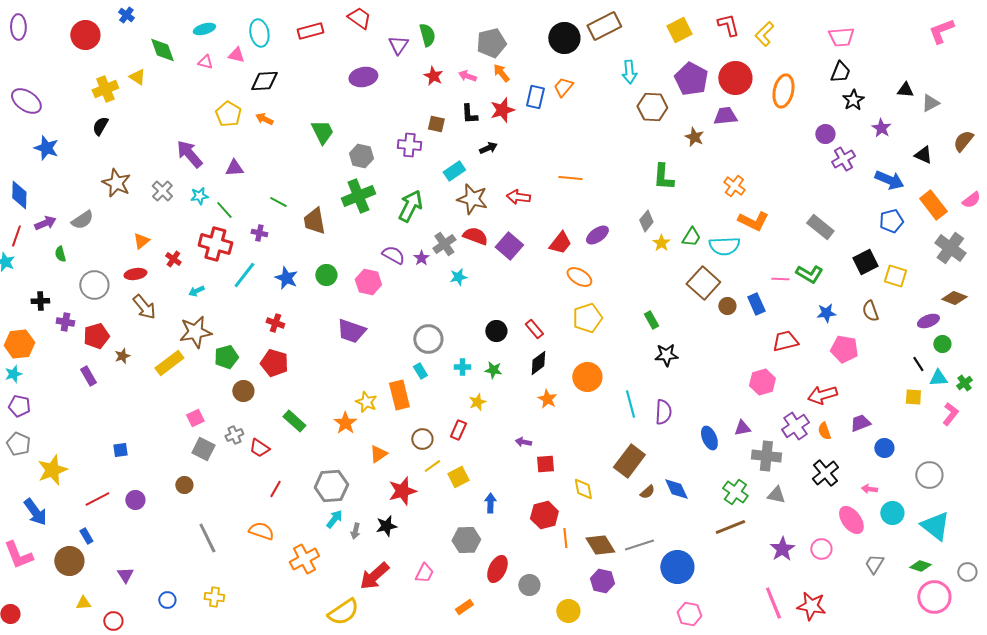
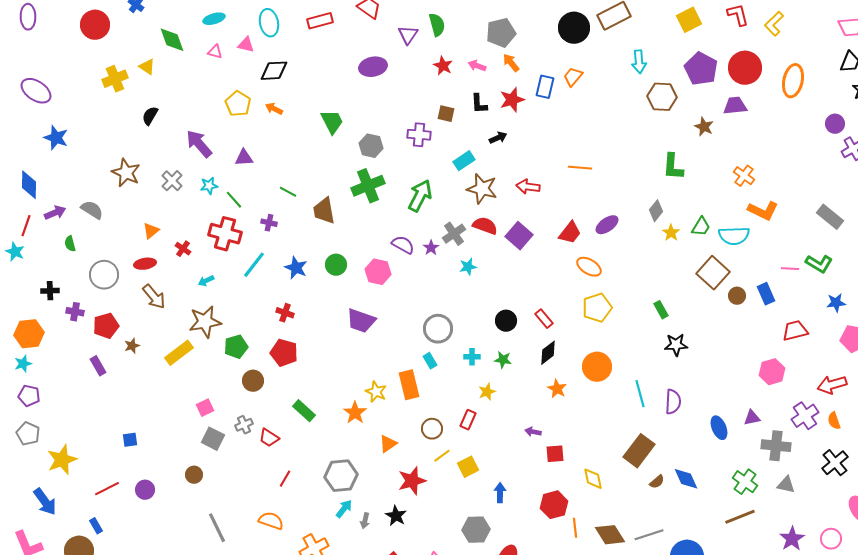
black semicircle: (100, 126) -> (150, 116), moved
gray semicircle: (82, 220) -> (92, 210), turned -115
black star: (386, 526) -> (396, 516), turned -30

